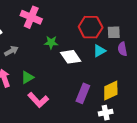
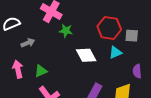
green star: (51, 42) -> (66, 31), moved
purple semicircle: (122, 49) -> (137, 71), moved

